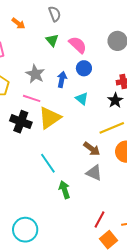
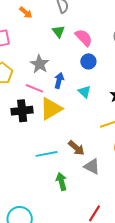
blue arrow: (62, 79) -> (59, 80), moved
black cross: (21, 122) -> (22, 111), turned -30
brown arrow: (92, 149) -> (76, 148), moved
cyan line: (48, 163) -> (46, 154), turned -70

